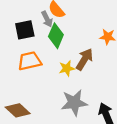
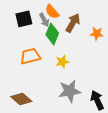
black square: (25, 30) -> (24, 19), moved
brown arrow: (84, 59) -> (73, 23), moved

